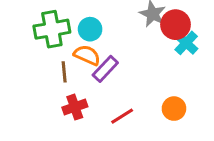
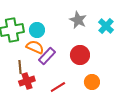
red circle: (176, 25) -> (80, 55), moved
cyan cross: (186, 43) -> (106, 26), moved
brown line: (64, 72) -> (20, 67), moved

